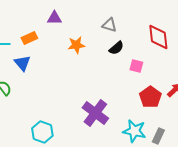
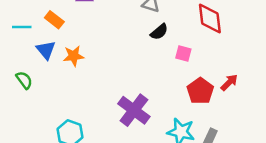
orange rectangle: (29, 38) -> (54, 20), turned 63
orange star: (76, 45) -> (74, 56), moved

